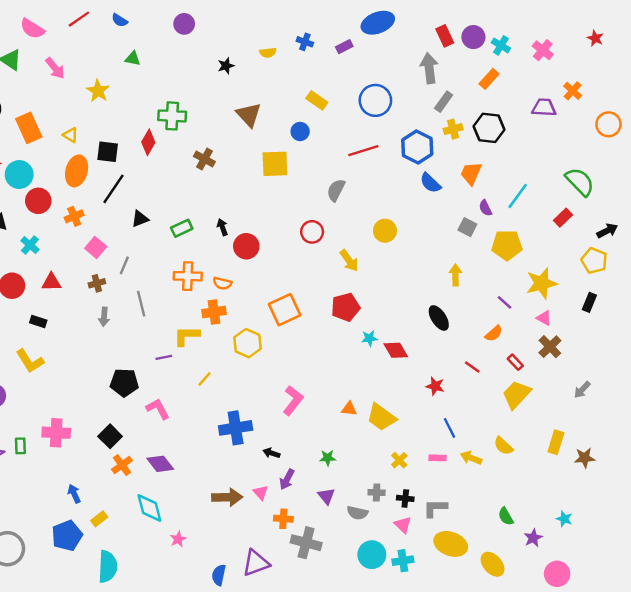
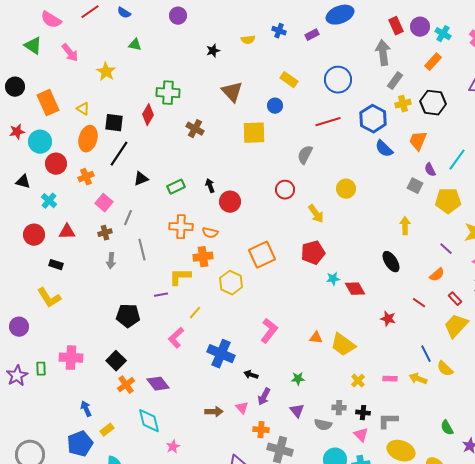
pink L-shape: (158, 409) -> (176, 338), moved, turned -105
blue cross: (236, 428) -> (221, 354), turned 32
blue line: (450, 428) -> (426, 354), moved
brown arrow: (227, 497) -> (214, 412), size x0.7

